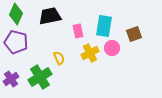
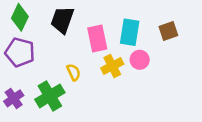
black trapezoid: (50, 16) -> (62, 20), turned -60
pink rectangle: (78, 31) -> (97, 39), size x1.5
brown square: (134, 34) -> (168, 31), moved

